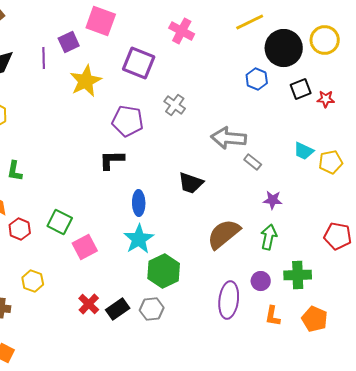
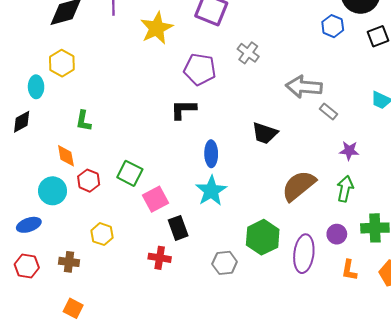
green hexagon: (164, 271) -> (263, 237), moved
red cross: (89, 304) -> (160, 258), turned -35
black rectangle: (118, 309) -> (178, 228), moved, turned -75

